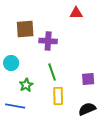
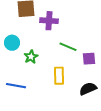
green line: (52, 72) -> (68, 47), moved, turned -48
green star: (26, 85) -> (31, 57), moved

